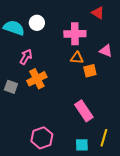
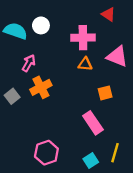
pink triangle: (106, 51) -> (117, 56), size x1.5
orange square: (90, 71) -> (105, 93), moved
gray square: (11, 87) -> (12, 96), turned 32
cyan square: (82, 145) -> (91, 160), turned -32

